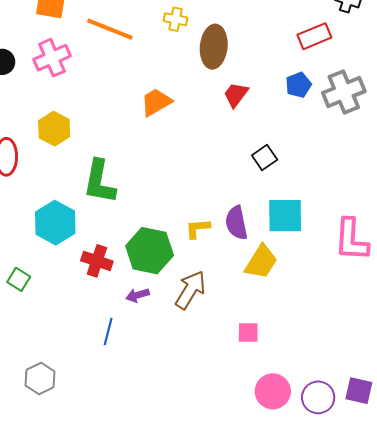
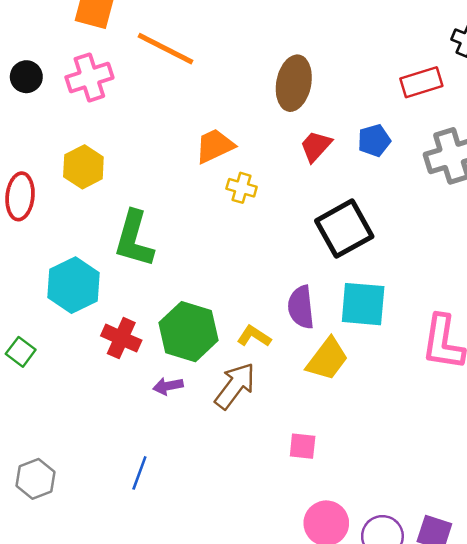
yellow cross: (175, 19) -> (242, 188), moved
blue pentagon: (298, 85) -> (374, 140), moved
black square: (265, 158) -> (344, 229), size x1.8
yellow L-shape: (198, 228) -> (254, 336), moved, turned 32
blue line: (108, 332) -> (139, 473), moved

